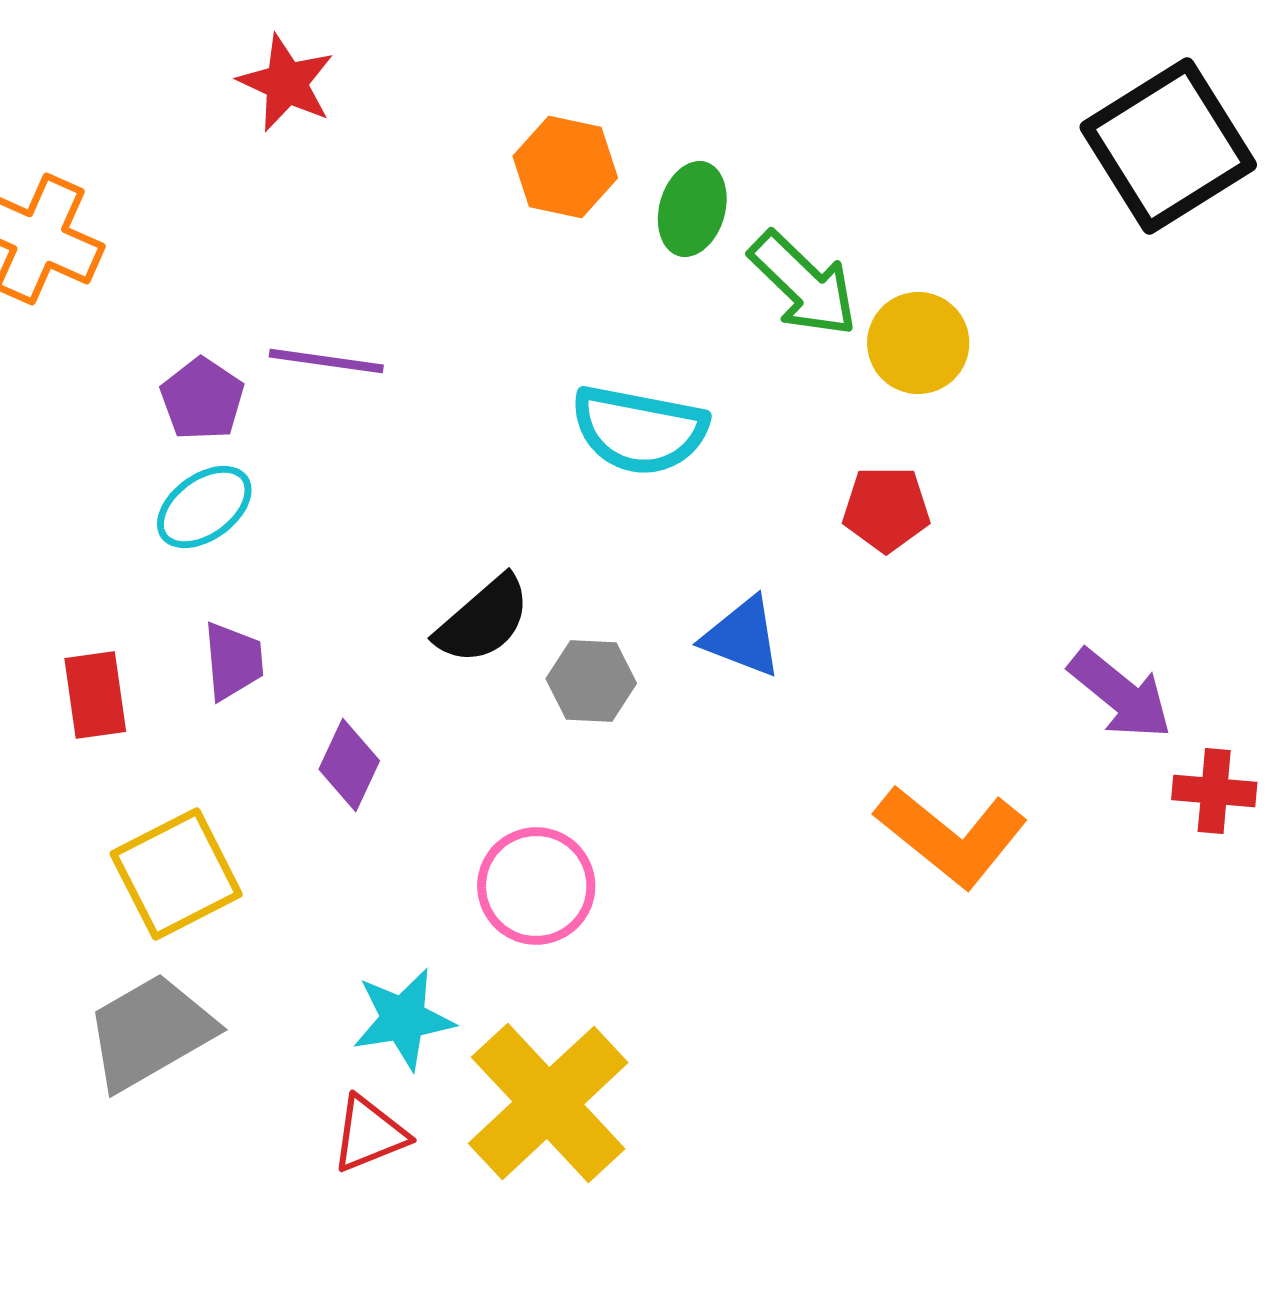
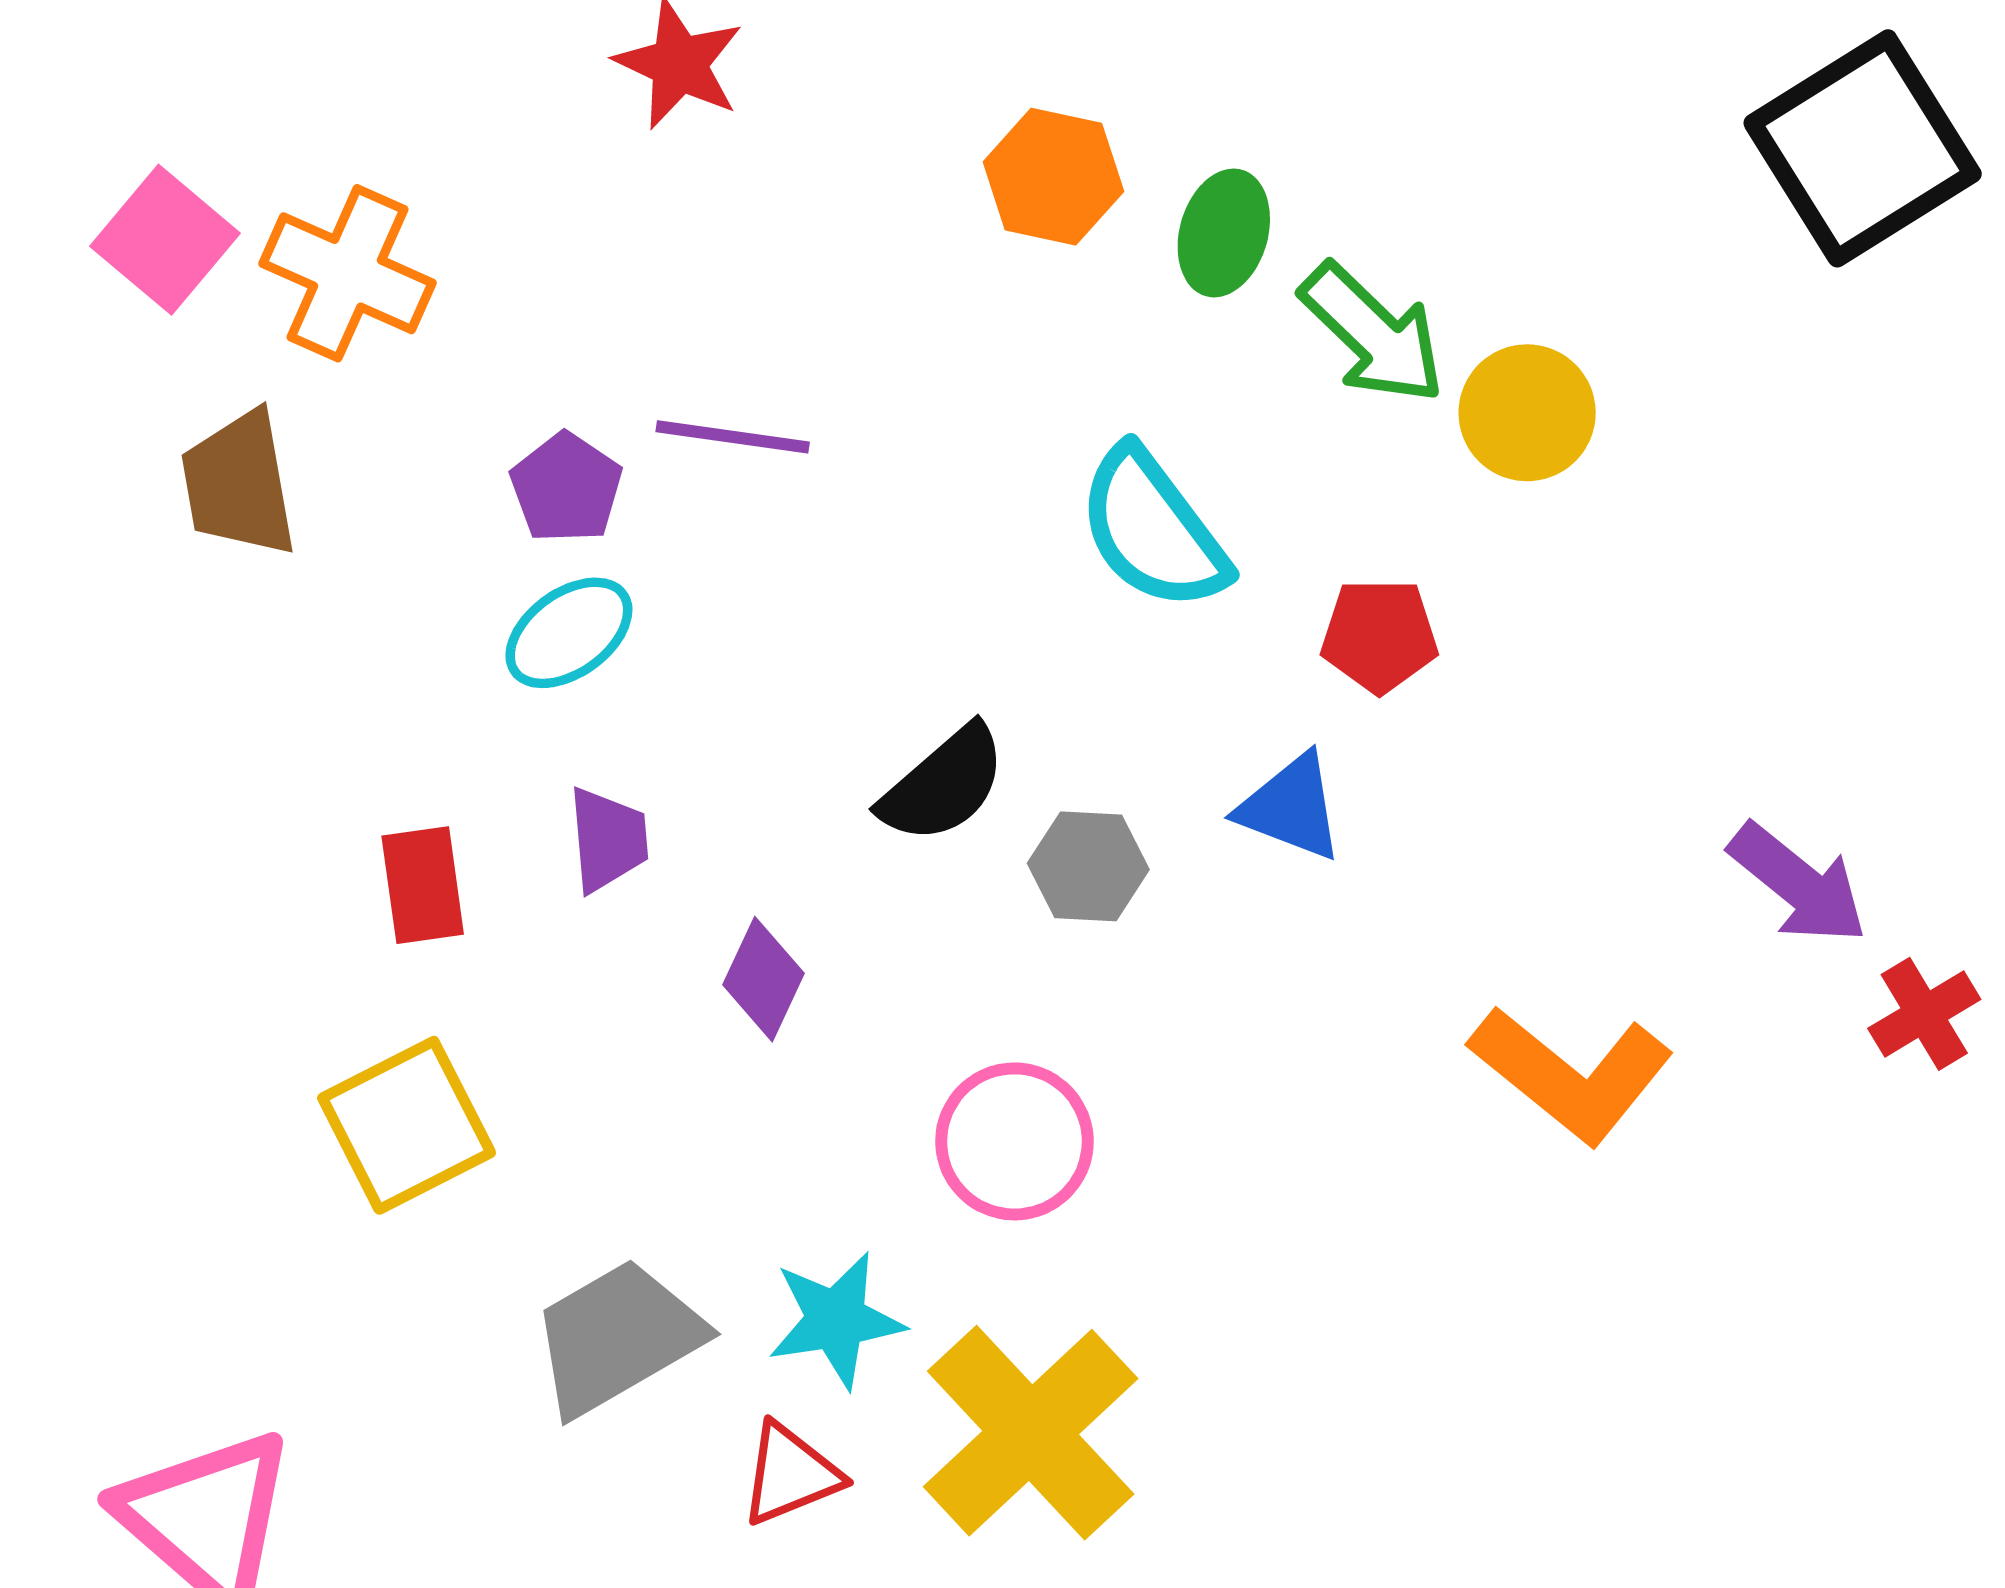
cyan semicircle: (639, 430) -> (1153, 530), turned 42
red pentagon: (886, 509) -> (1379, 636), moved
red cross: (1214, 791) -> (1924, 1014), turned -36
yellow square: (176, 874) -> (407, 1125), moved
gray trapezoid: (150, 1032) -> (617, 1337), moved

